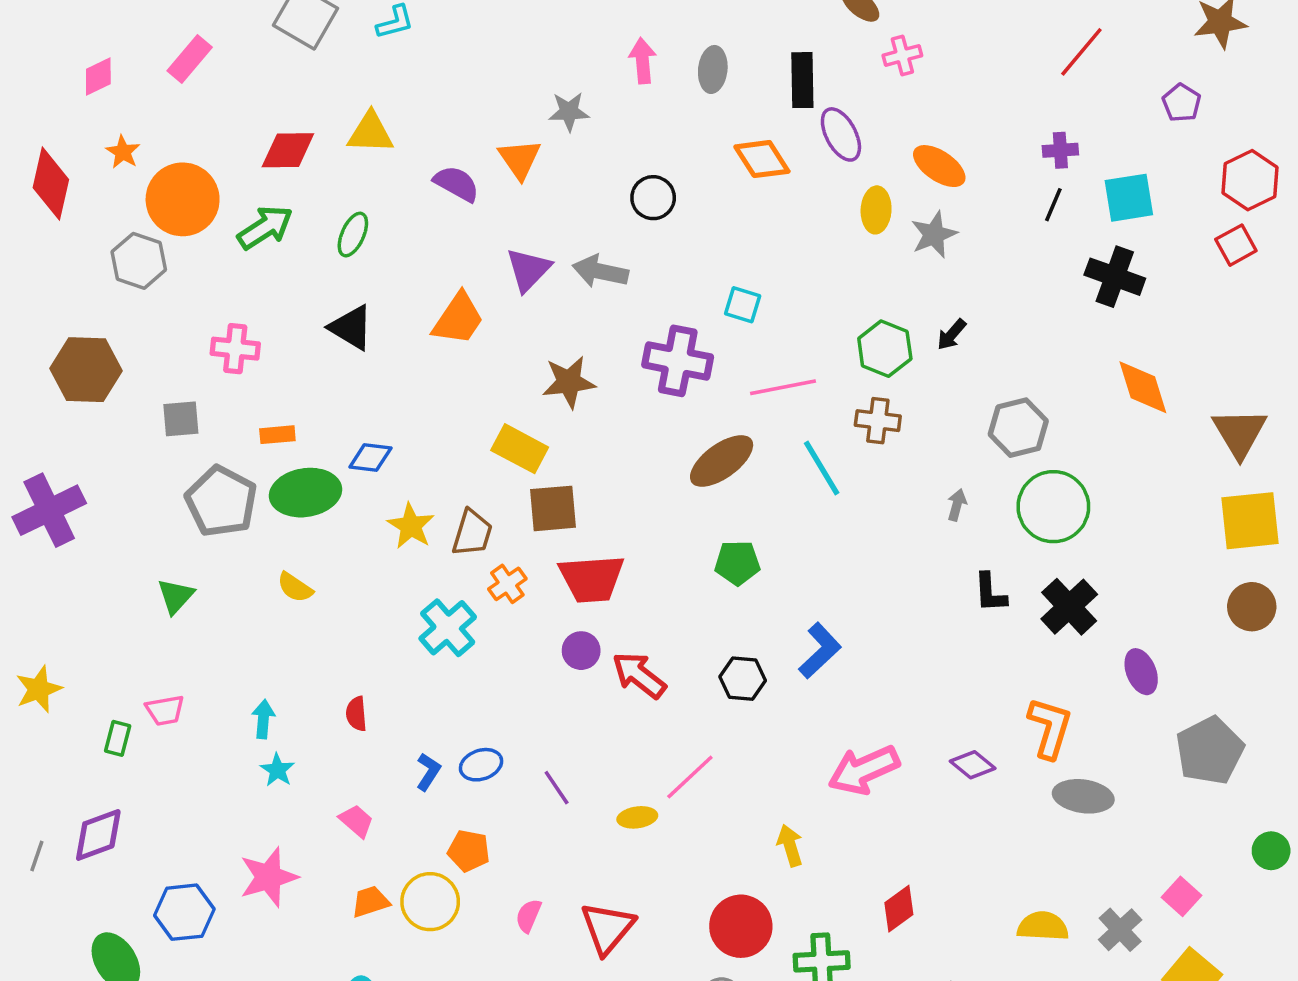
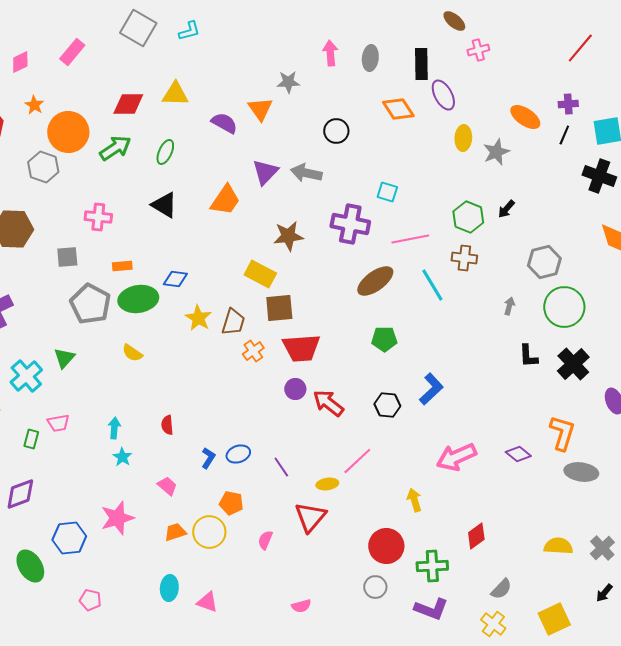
orange ellipse: (939, 166) -> (525, 117), moved
cyan cross: (448, 628) -> (26, 376), moved
red triangle: (607, 928) -> (310, 517), moved

